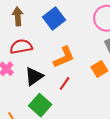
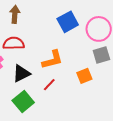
blue square: (54, 19) -> (68, 22), moved

